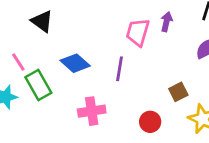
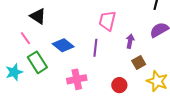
purple arrow: (167, 22) -> (130, 41), moved
pink line: (18, 62) -> (25, 38), moved

